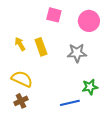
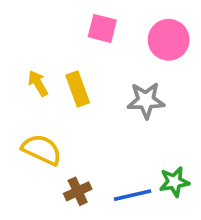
green star: (90, 87) -> (174, 182), moved
brown cross: (21, 101) -> (78, 191), moved

